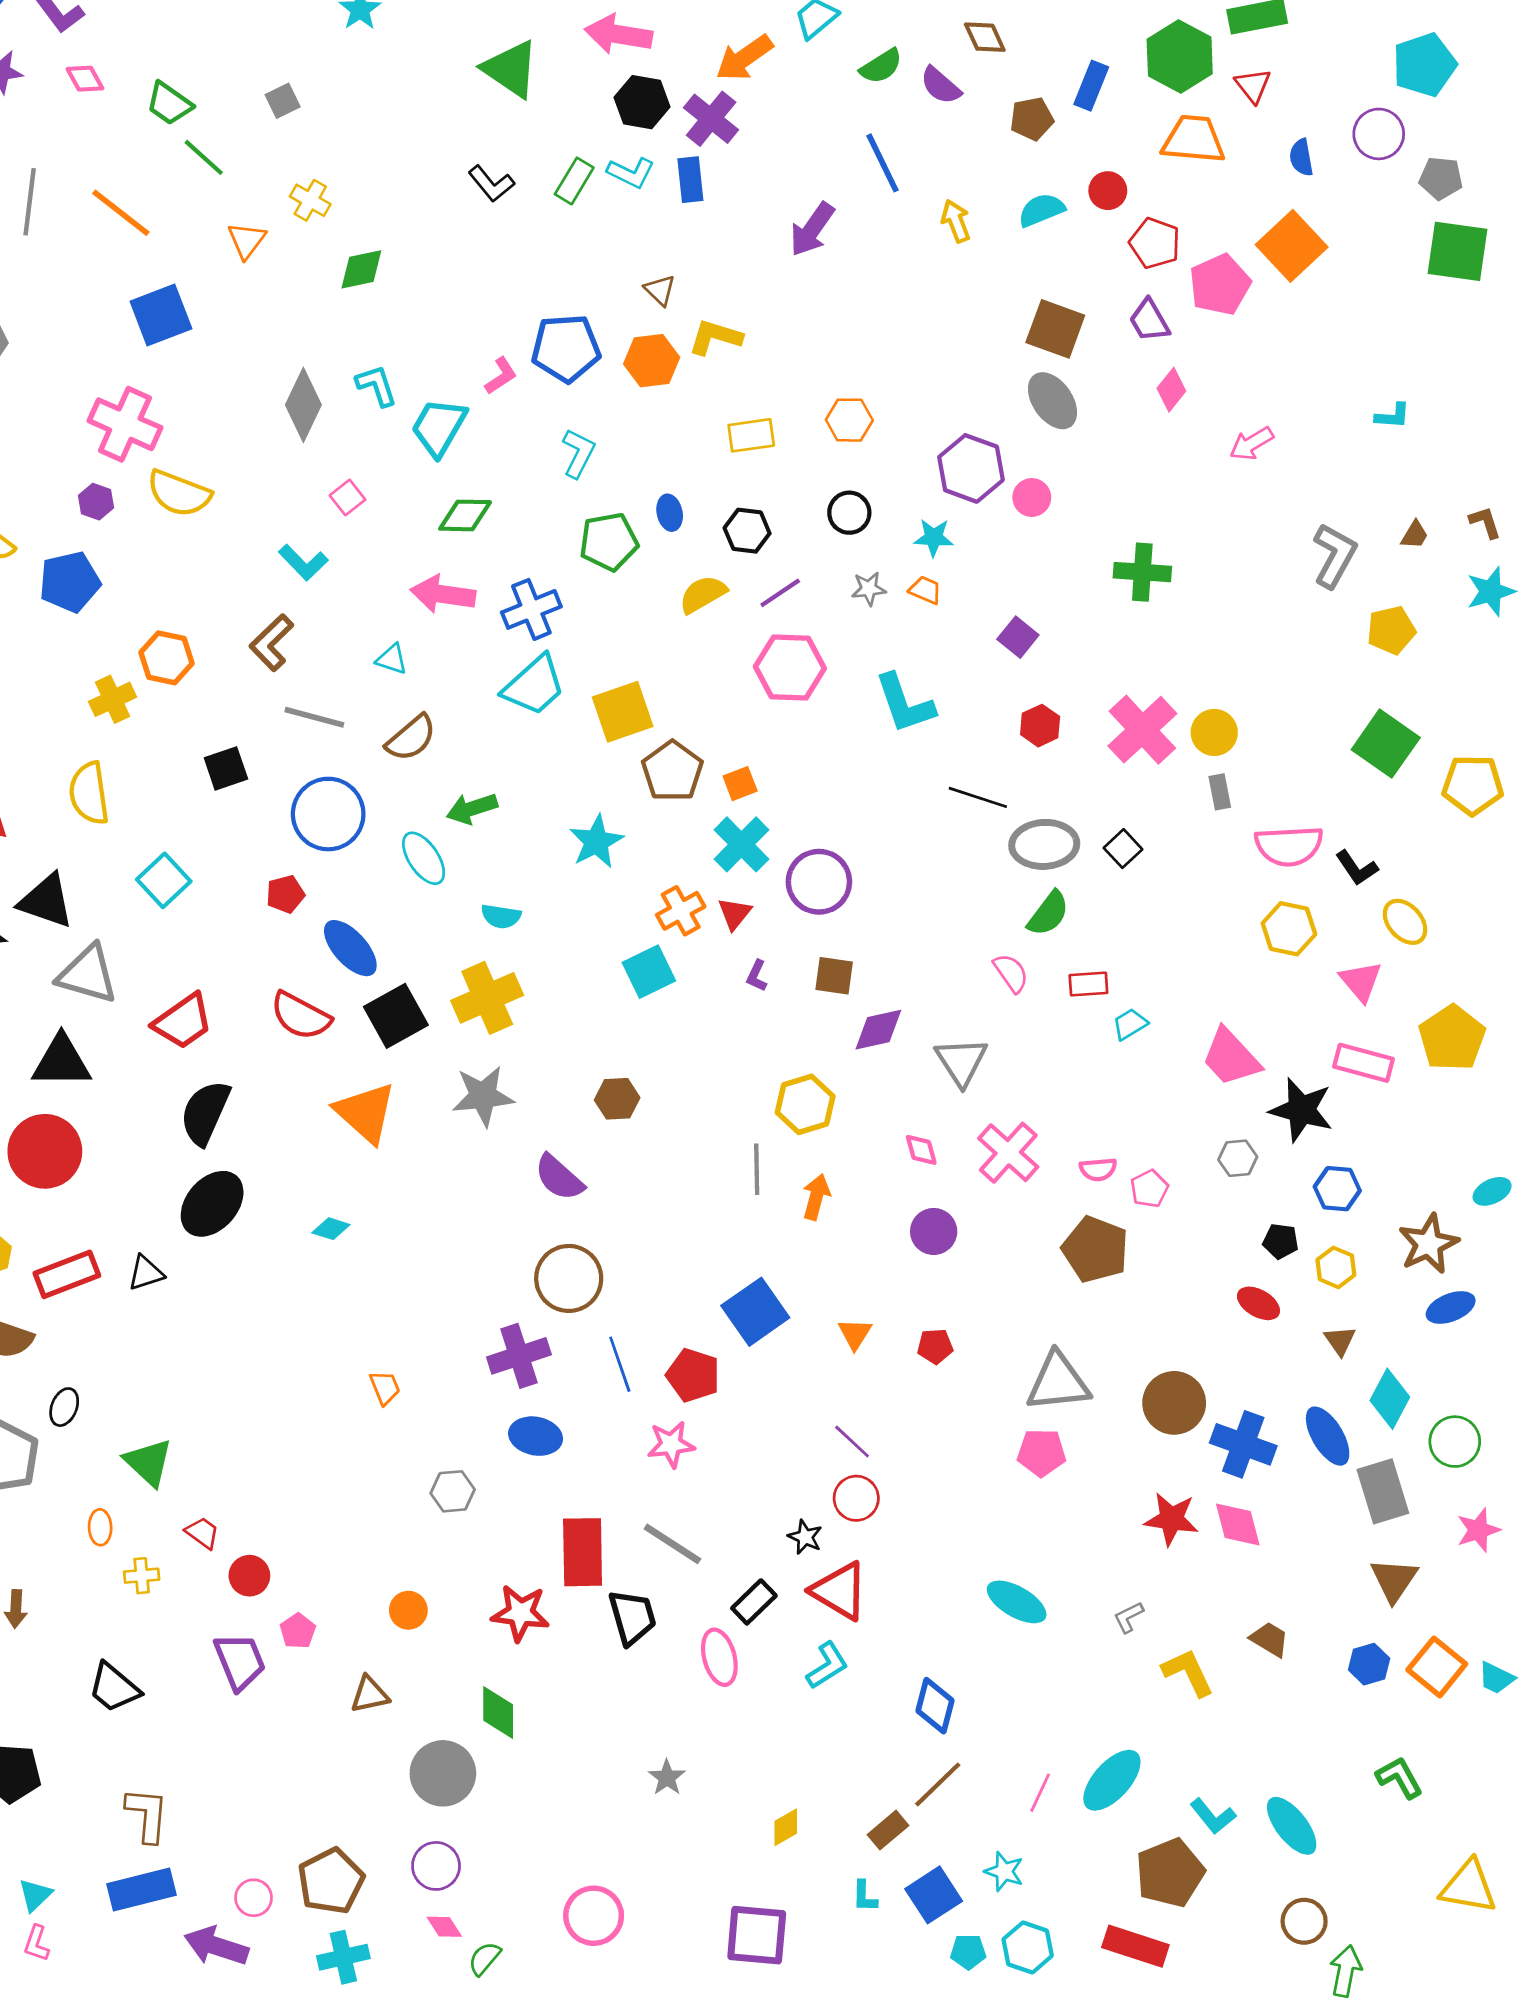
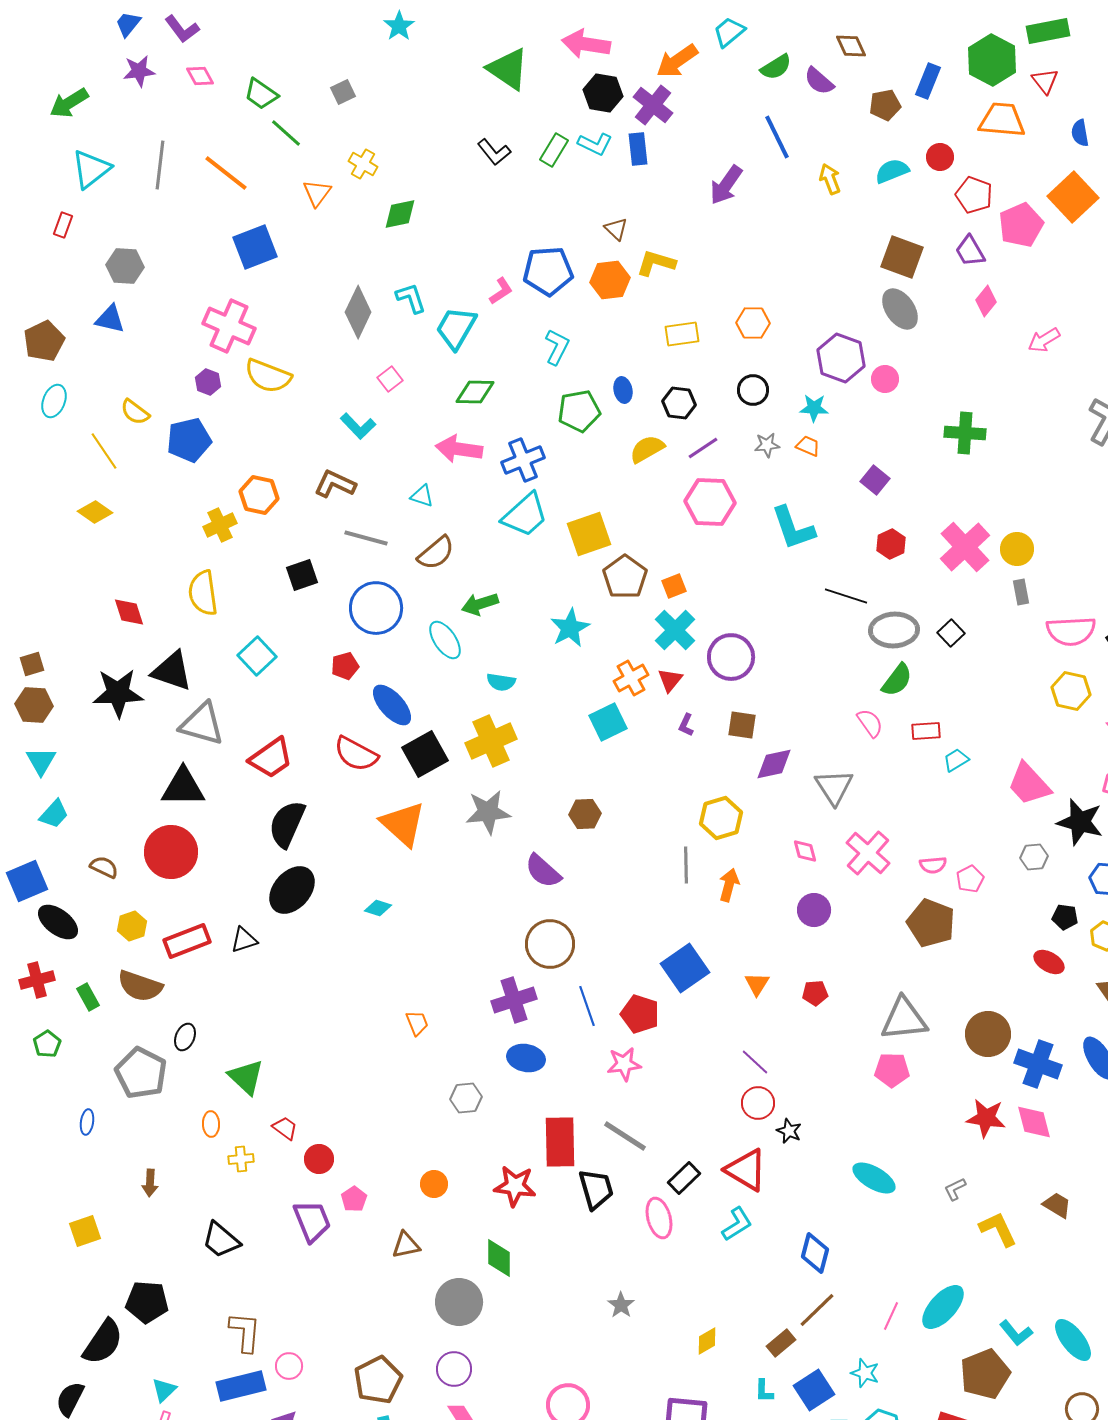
brown L-shape: (272, 643) -> (335, 484), turned 69
black star: (805, 1537) -> (789, 1131), moved
pink circle: (254, 1898) -> (289, 1366), moved

